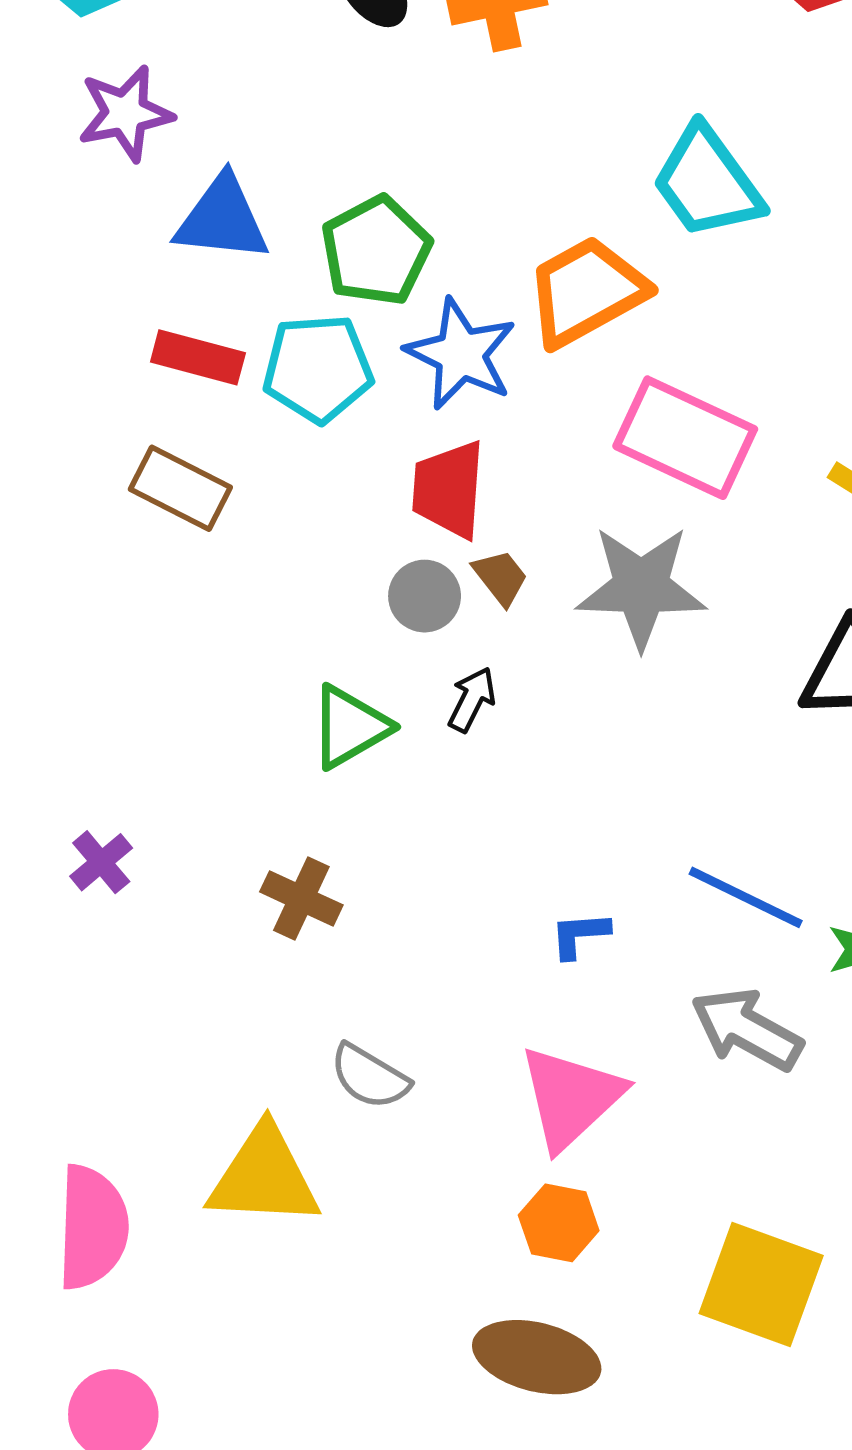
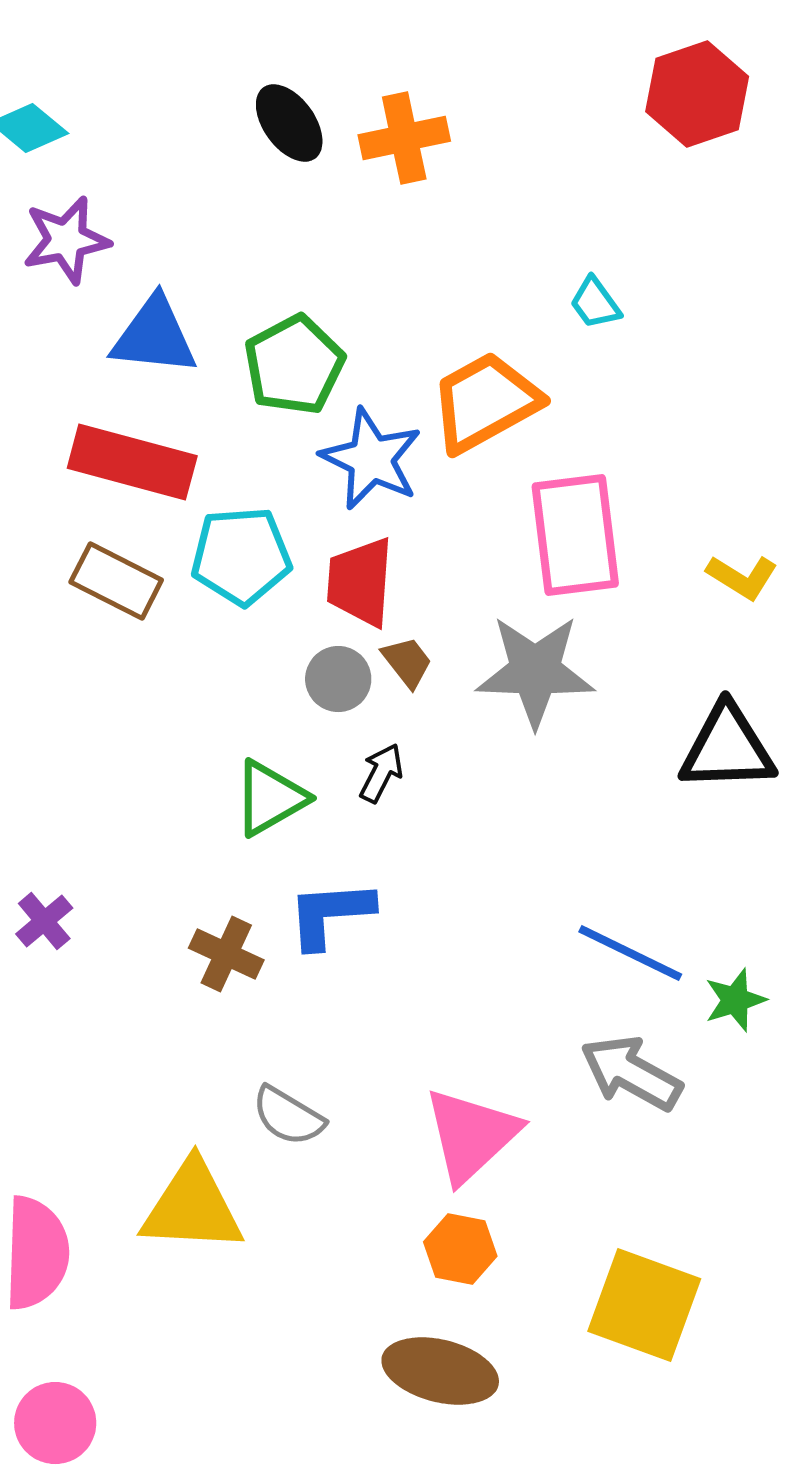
cyan trapezoid: (707, 183) -> (595, 303), size x0.5
red rectangle: (198, 357) -> (132, 462), size x1.5
cyan pentagon: (318, 368) -> (241, 556), moved
pink rectangle: (685, 438) -> (575, 535), turned 58
blue L-shape: (580, 935) -> (330, 914), moved, size x1.6

